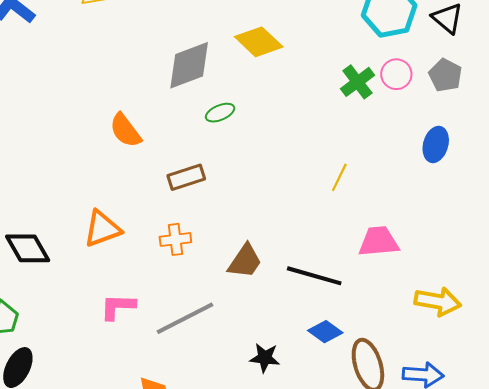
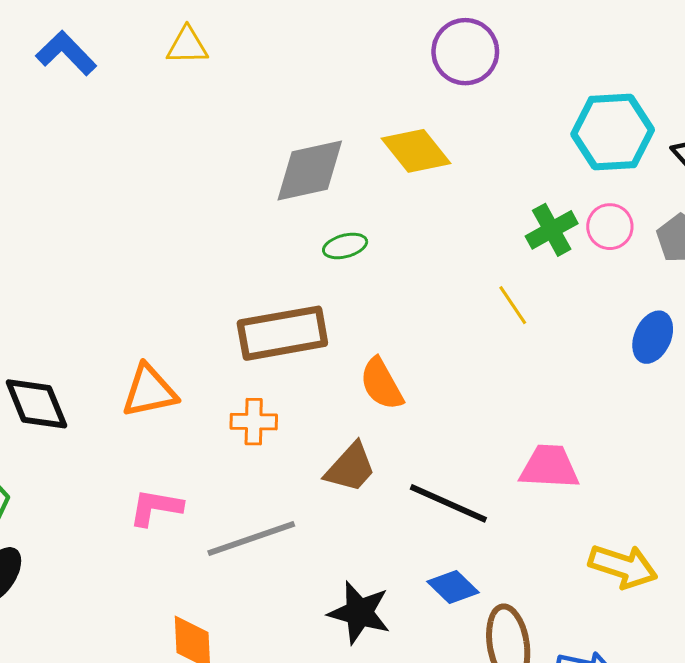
orange semicircle: (125, 130) -> (381, 384), moved
brown rectangle: (186, 177) -> (282, 333), size x1.6
yellow line: (339, 177) -> (513, 305), moved, turned -68
black star: (265, 358) -> (359, 613), size x1.4

